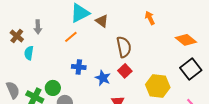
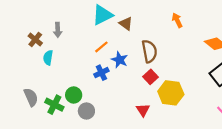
orange line: (71, 37) -> (101, 47), moved
blue cross: (79, 67) -> (101, 73), turned -32
blue star: (103, 78) -> (120, 60), moved
yellow hexagon: (158, 86) -> (171, 93), moved

